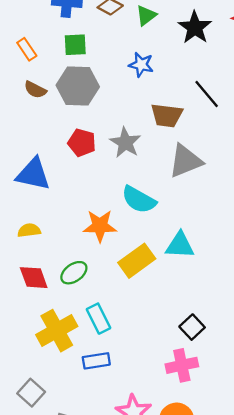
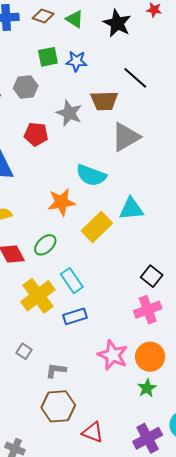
green triangle: (146, 16) -> (75, 19), turned -42
green square: (75, 45) -> (48, 57), moved
gray hexagon: (78, 86) -> (26, 87), size x0.7
gray star: (125, 143) -> (69, 113), moved
gray square: (31, 393) -> (24, 351), size x0.7

